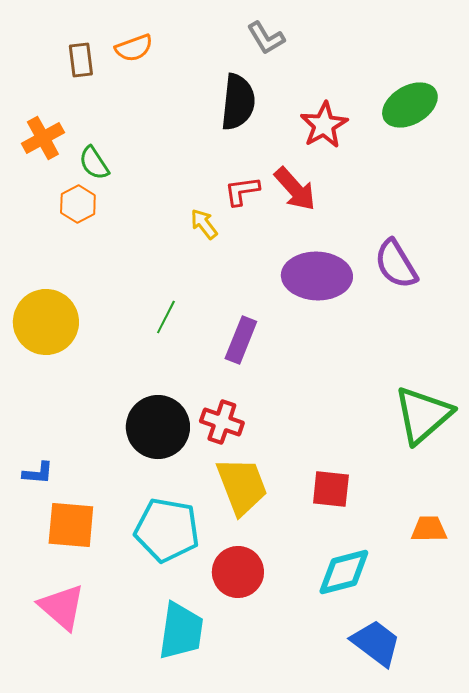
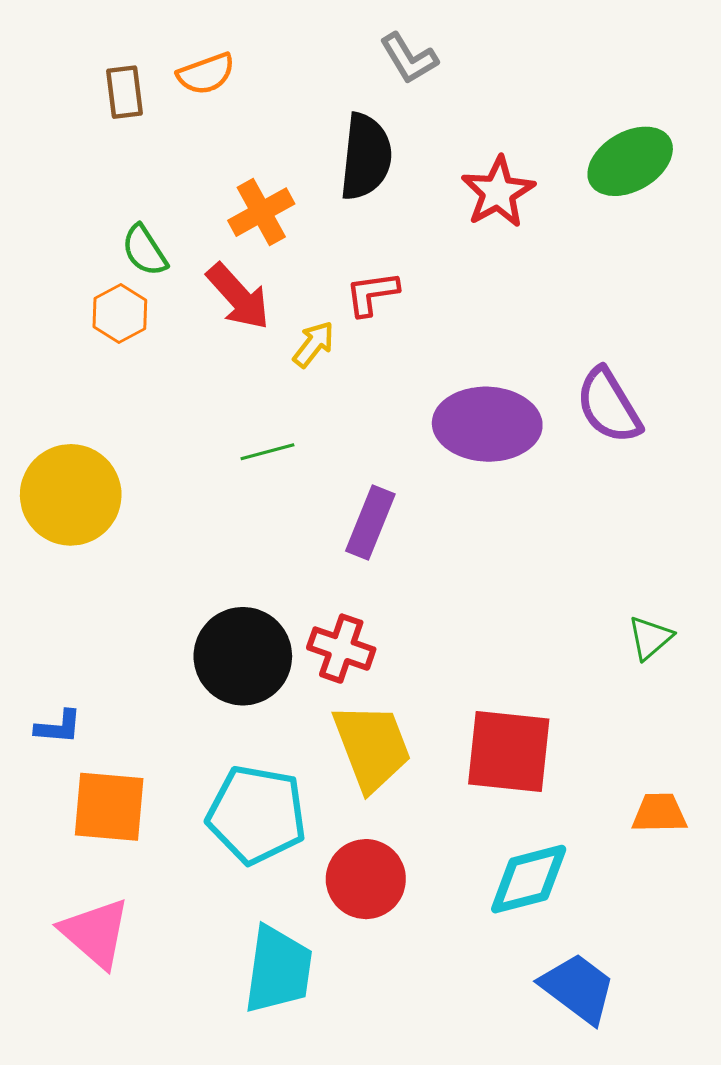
orange cross: (43, 138) -> (261, 212), moved
red arrow: (295, 189) -> (238, 297), moved
yellow arrow: (204, 224) -> (314, 344), turned 76
green line: (166, 317) -> (267, 452), moved, turned 48
green triangle: (423, 415) -> (650, 638), size x0.5
red square: (331, 489) -> (509, 752), size x1.5

